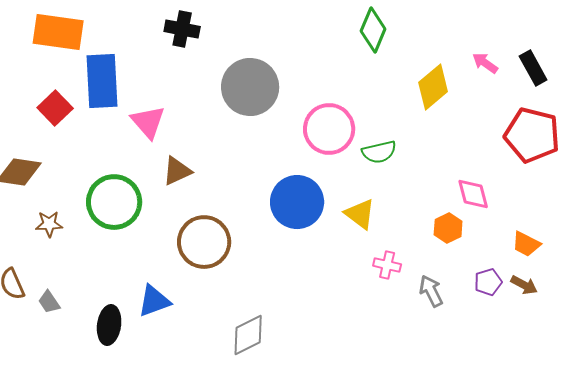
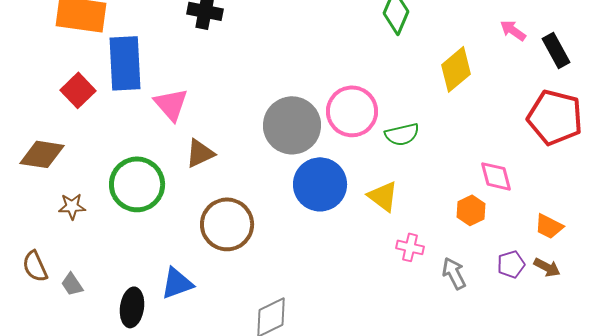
pink arrow: (485, 63) -> (513, 30), moved
gray circle: (250, 87) -> (292, 125), moved

